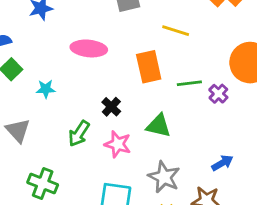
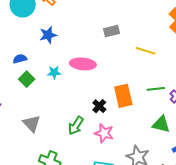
orange rectangle: (149, 67) -> (123, 96), moved
cyan star: (46, 89) -> (54, 72), moved
green triangle: (159, 126) -> (161, 124), moved

